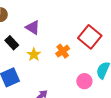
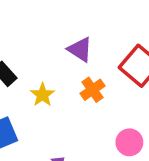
purple triangle: (33, 27) -> (80, 50), moved

